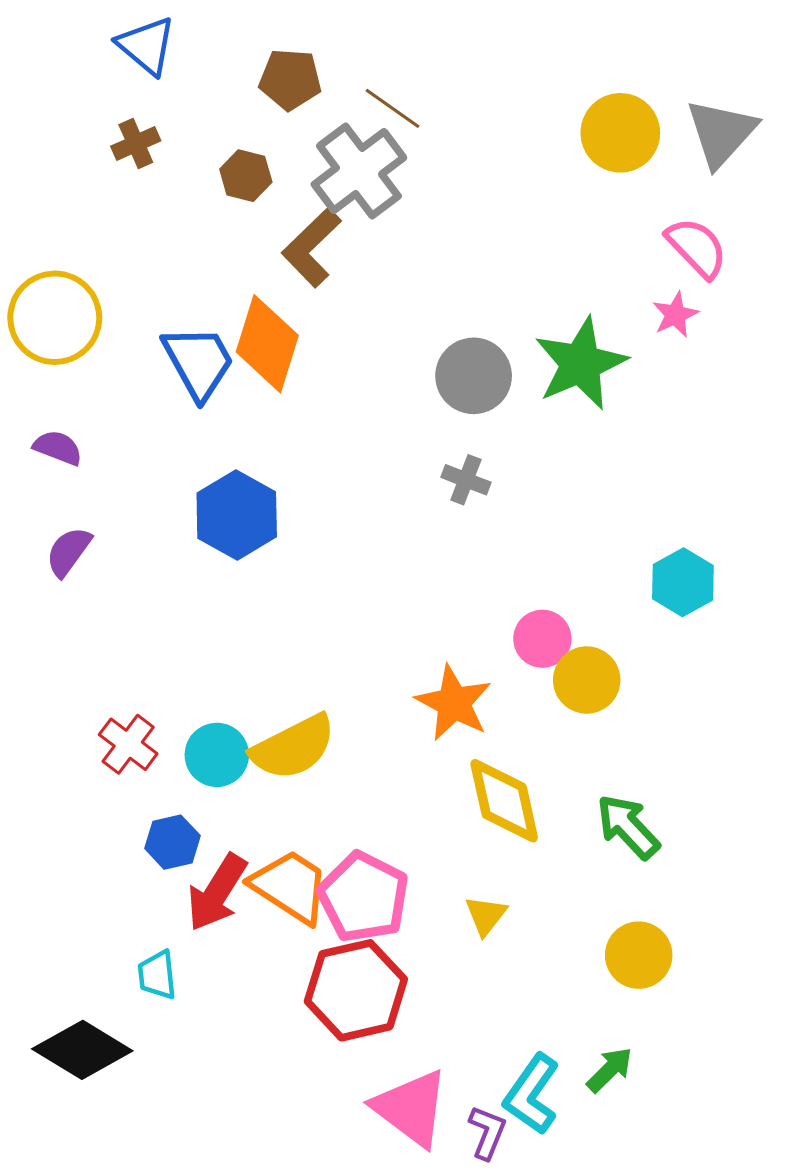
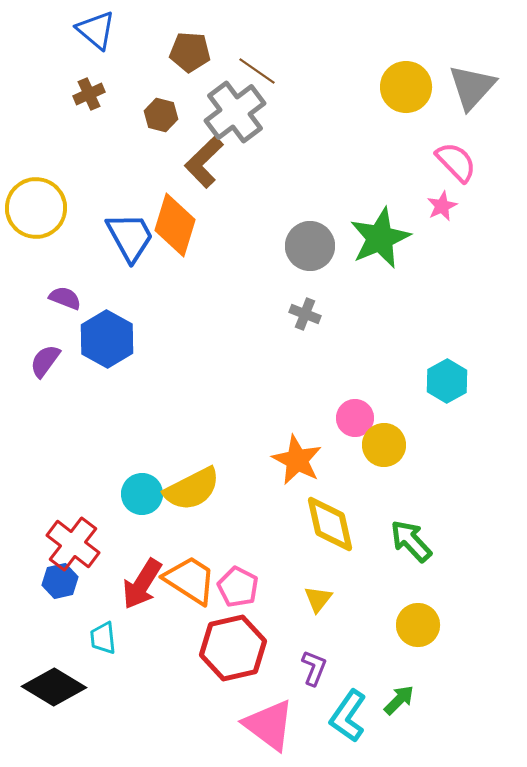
purple semicircle: (58, 448) -> (65, 298), moved
blue hexagon: (237, 515) -> (107, 339), moved
red cross: (128, 744) -> (73, 544), moved, size x1.4
blue hexagon: (172, 842) -> (60, 581), moved
pink pentagon: (364, 897) -> (238, 587), size x0.7
purple L-shape: (487, 1132) -> (314, 668), moved

